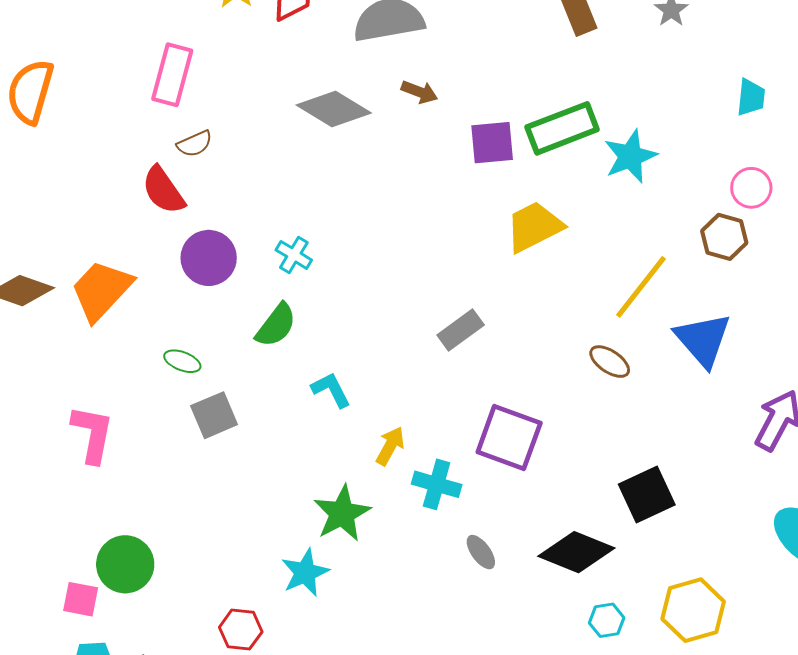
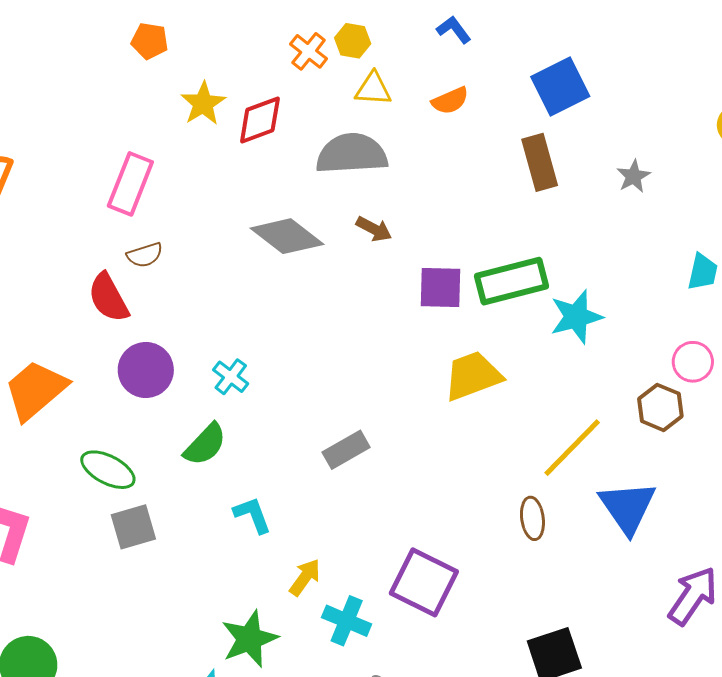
gray rectangle: (461, 330) -> (346, 450), moved
green ellipse: (182, 361) -> (108, 470), size x1.5
brown ellipse: (610, 362) -> (532, 518), turned 42

